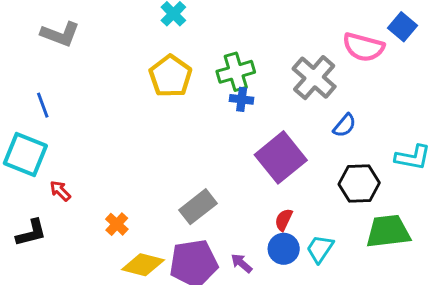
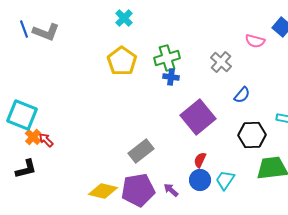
pink semicircle: (363, 47) -> (255, 41), size x0.7
gray cross: (314, 78) -> (221, 62), size x0.7
blue line: (43, 105) -> (24, 29), moved
orange cross: (117, 224) -> (33, 137), moved

